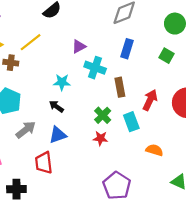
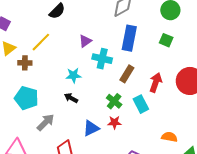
blue rectangle: (127, 49) -> (129, 38), size x1.4
brown rectangle: (120, 87) -> (127, 74), turned 48
blue triangle: (58, 135) -> (91, 128), moved
orange semicircle: (154, 150) -> (169, 137), moved

